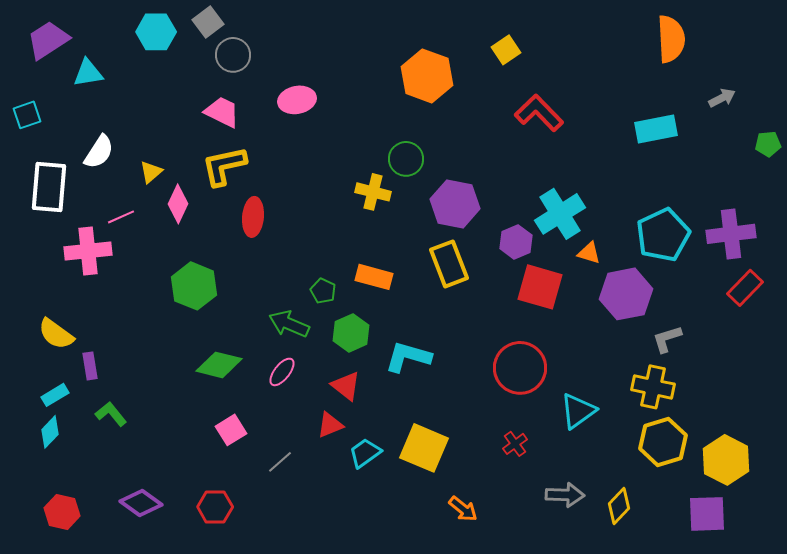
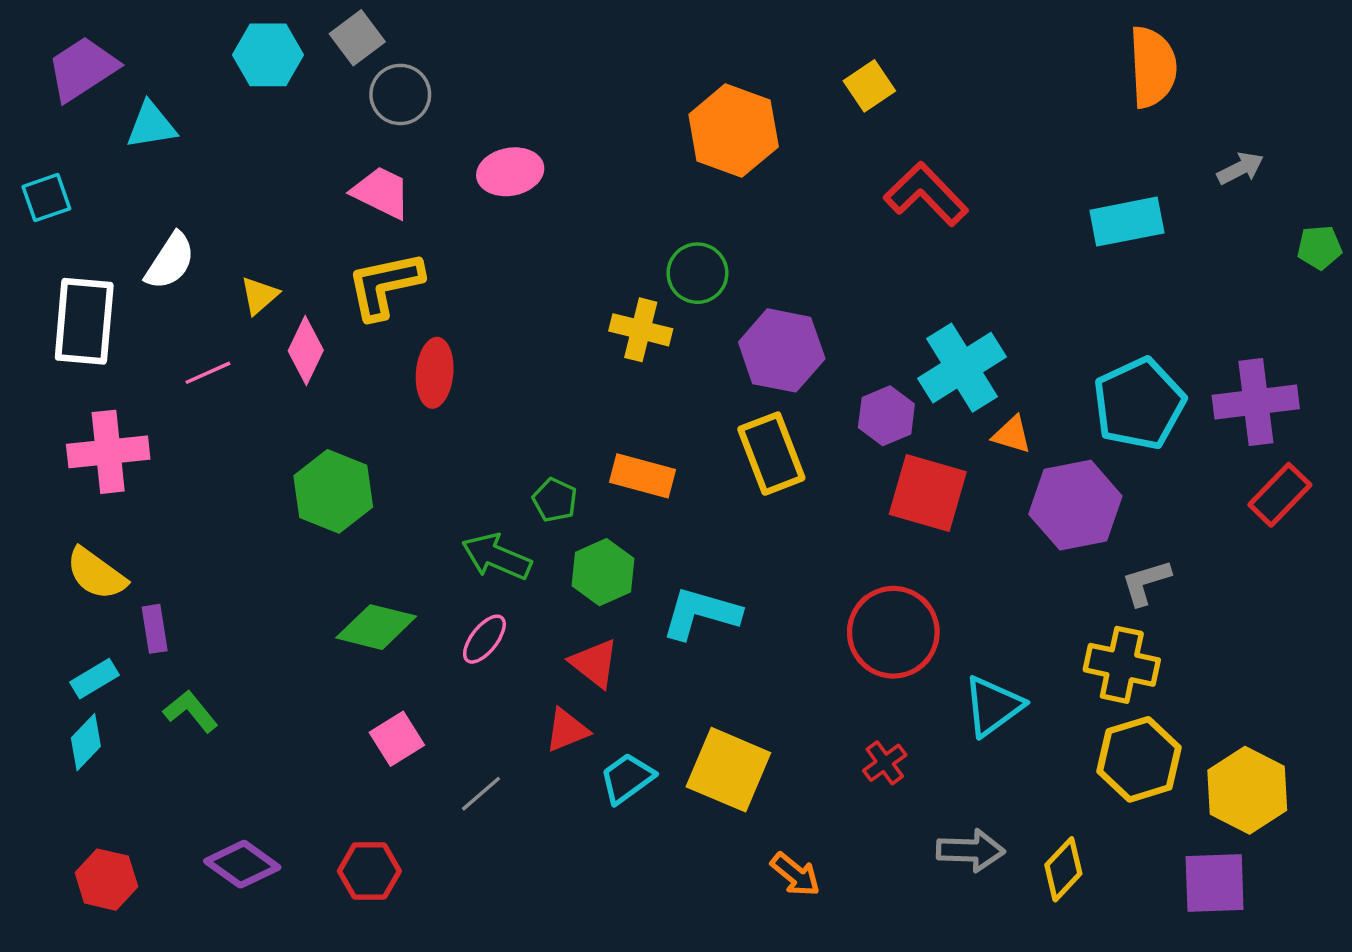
pink cross: (88, 251) -> (108, 452), moved

